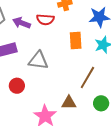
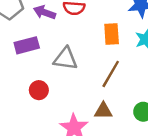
brown line: (87, 78) -> (111, 74), moved

